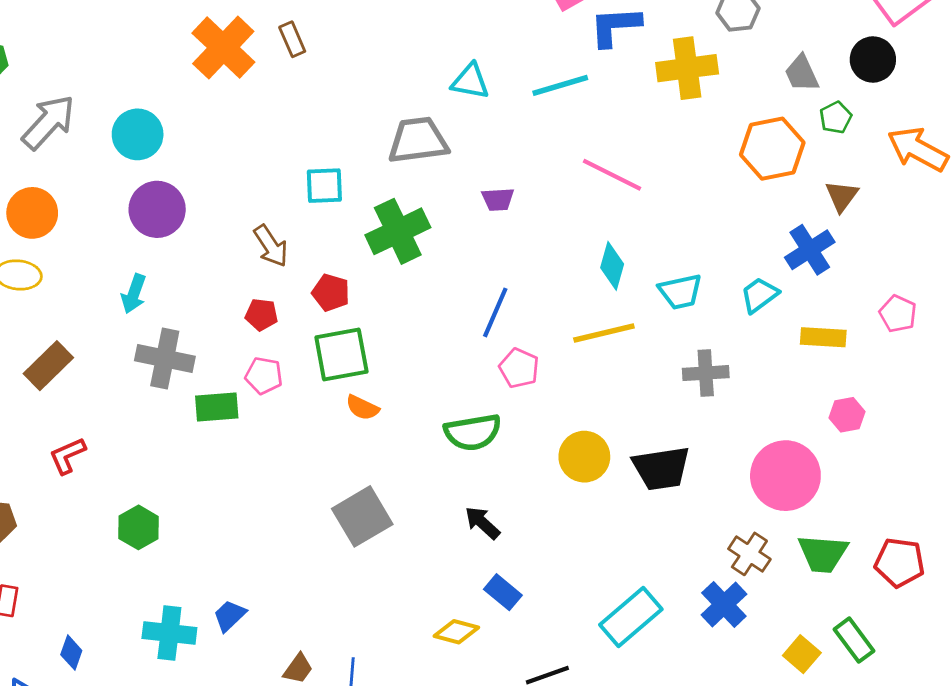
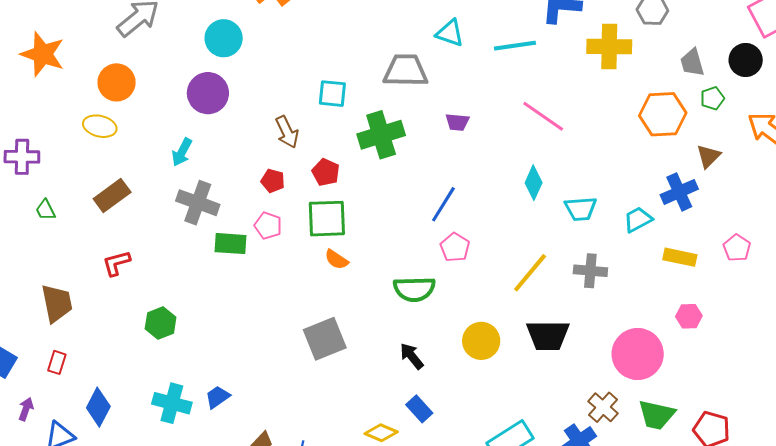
cyan circle: (138, 134) -> (224, 38), moved
yellow line: (604, 333) -> (530, 273), moved, turned -45
yellow circle: (584, 457) -> (481, 341), moved
blue diamond: (71, 653) -> (98, 407), size x1.5

